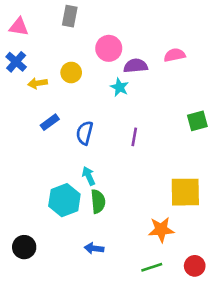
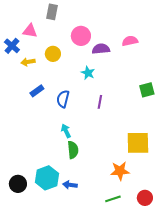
pink triangle: (19, 27) -> (30, 31), moved
cyan star: (120, 87) -> (88, 73), moved
cyan hexagon: (64, 200) -> (47, 178), moved

